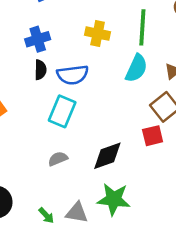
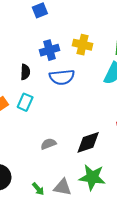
blue cross: (38, 39) -> (50, 50), moved
black semicircle: (40, 70) -> (25, 72), moved
cyan rectangle: (62, 111) -> (25, 102), moved, size x0.7

